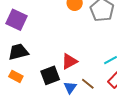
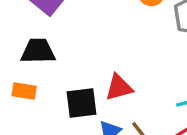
orange rectangle: (16, 76) -> (24, 91), turned -32

